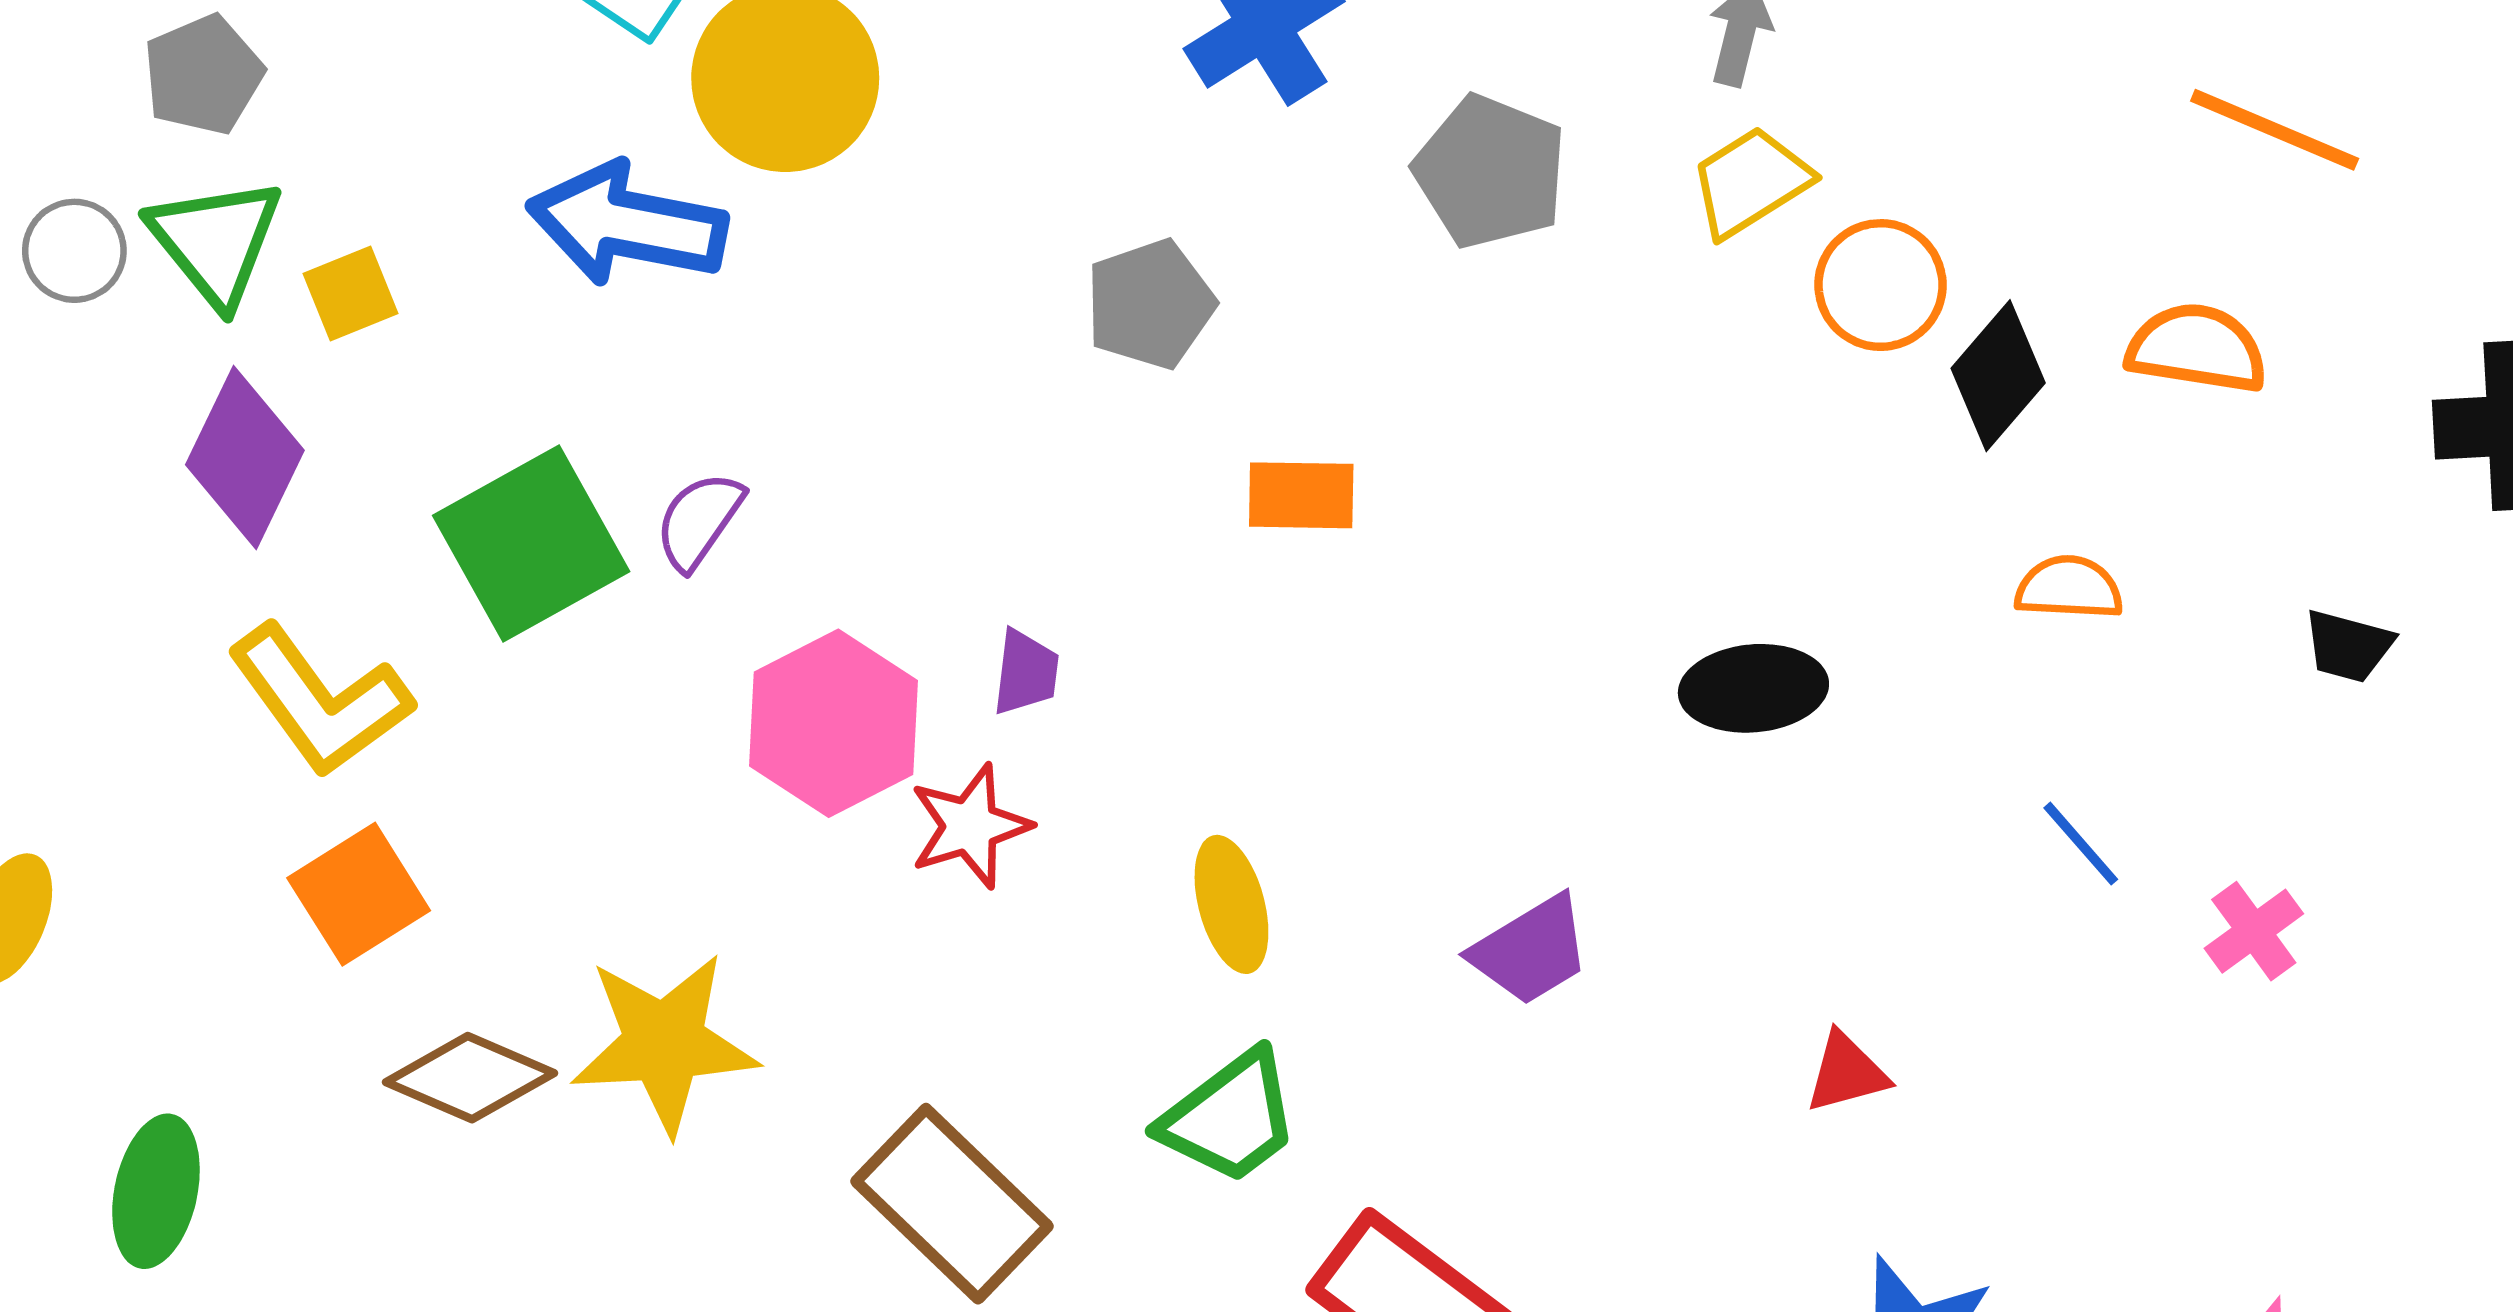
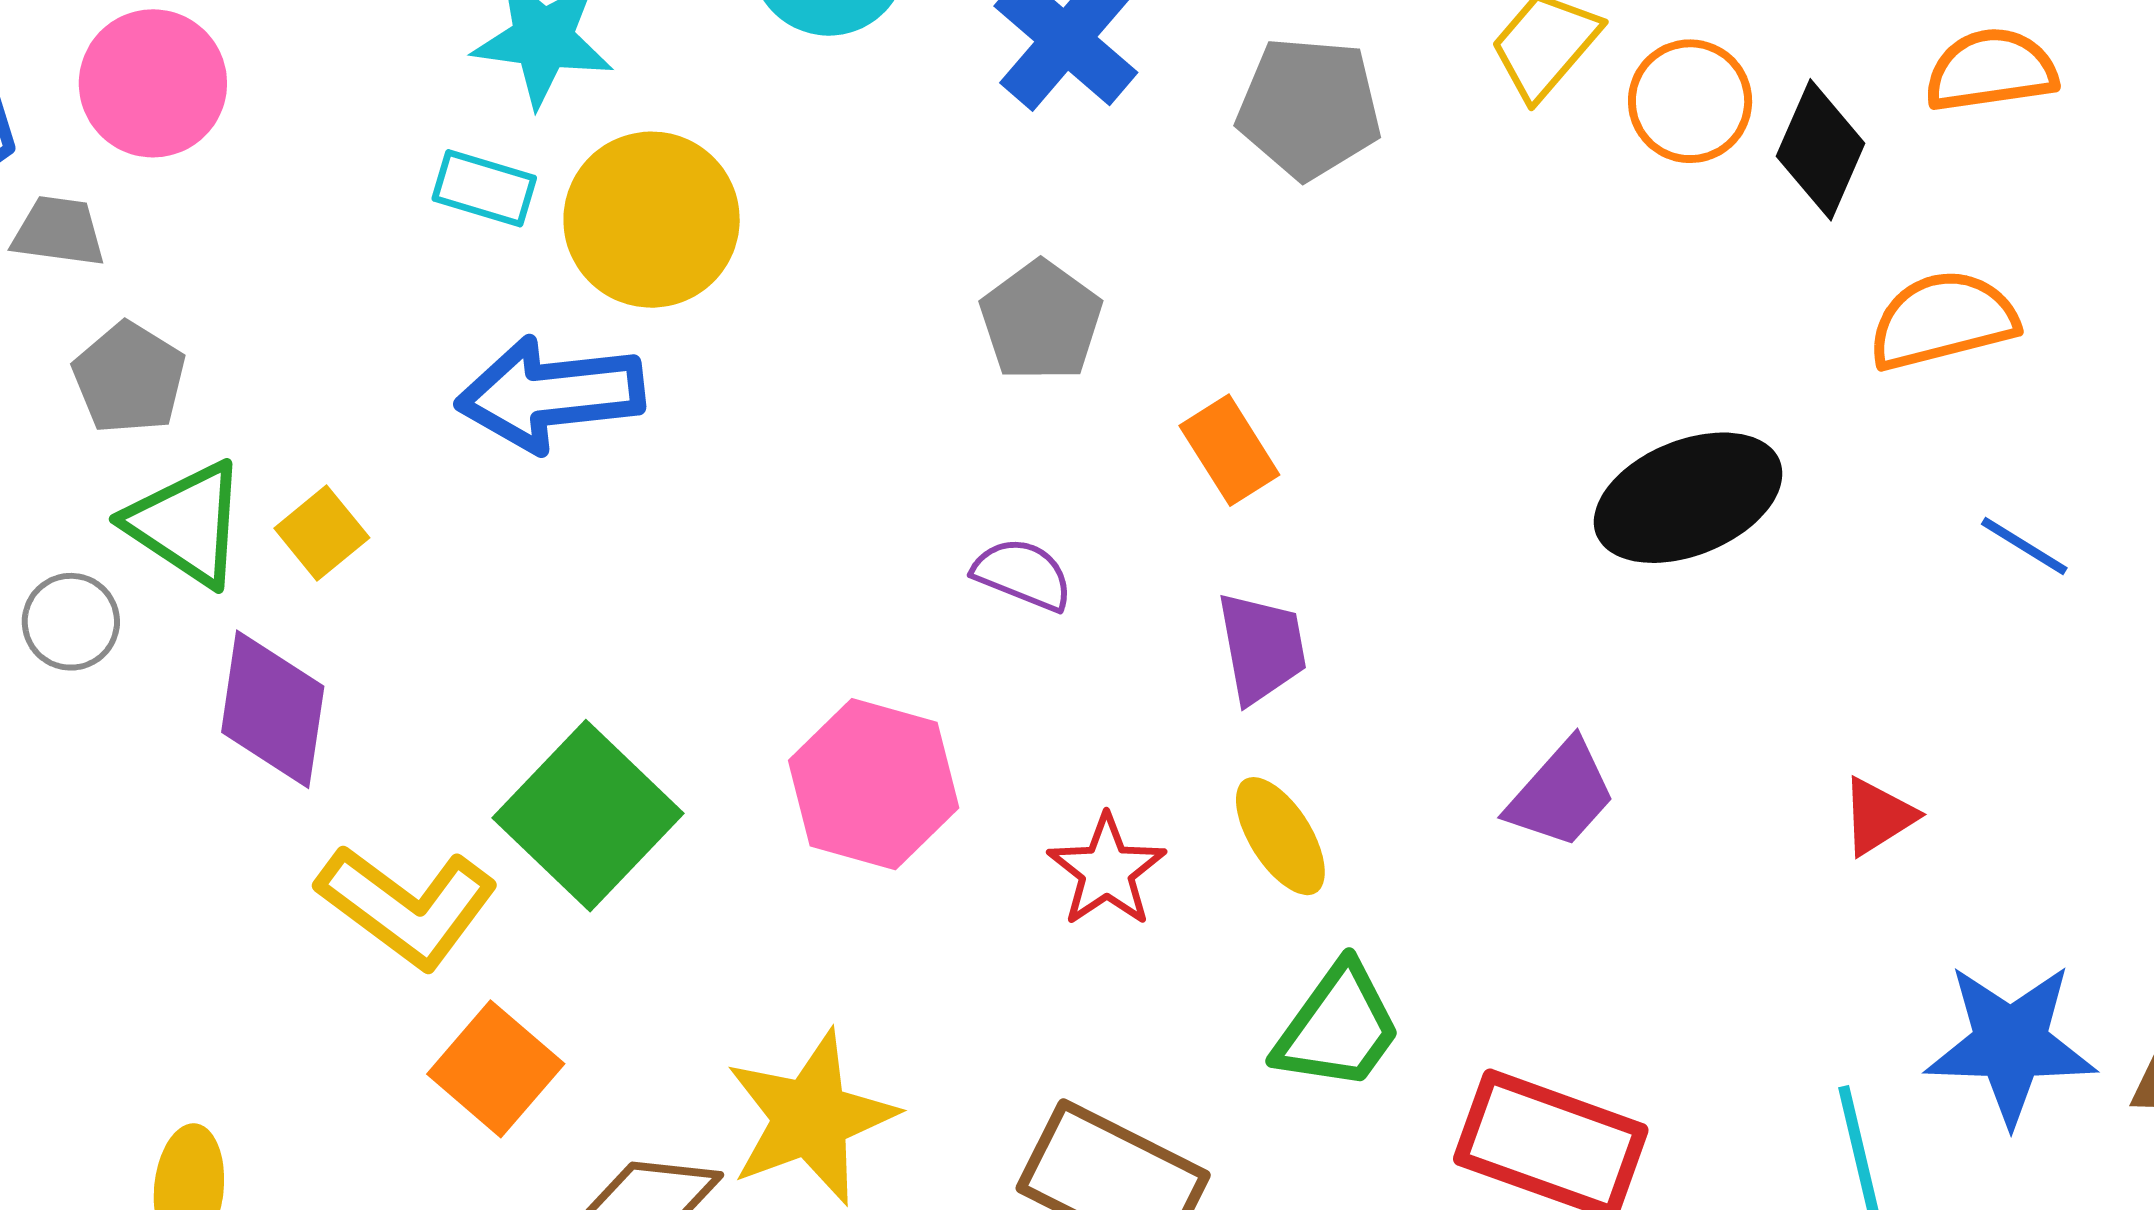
gray circle: (74, 251) -> (71, 622), moved
orange rectangle: (1301, 495) -> (1229, 450), turned 74
purple semicircle: (699, 521) -> (1023, 574), moved, turned 94
green square: (531, 543) -> (588, 816), moved
orange semicircle: (2069, 588) -> (1943, 320), size x1.5
purple trapezoid: (1026, 672) -> (1262, 648), moved, size x1.4
black ellipse: (1753, 688) -> (1688, 498), size x1.4
red star: (970, 826) -> (1107, 871), moved

